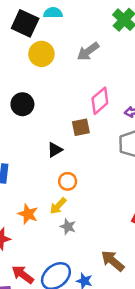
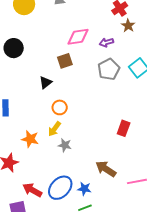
pink diamond: (100, 101) -> (78, 37), turned 40

